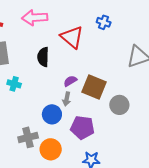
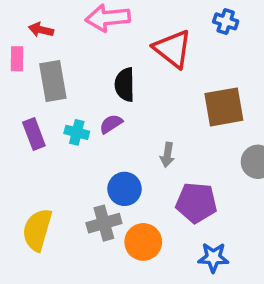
purple semicircle: (70, 81) -> (111, 124), moved
brown square: (94, 87) -> (224, 107), moved, turned -30
blue circle: (52, 114) -> (125, 189), moved

